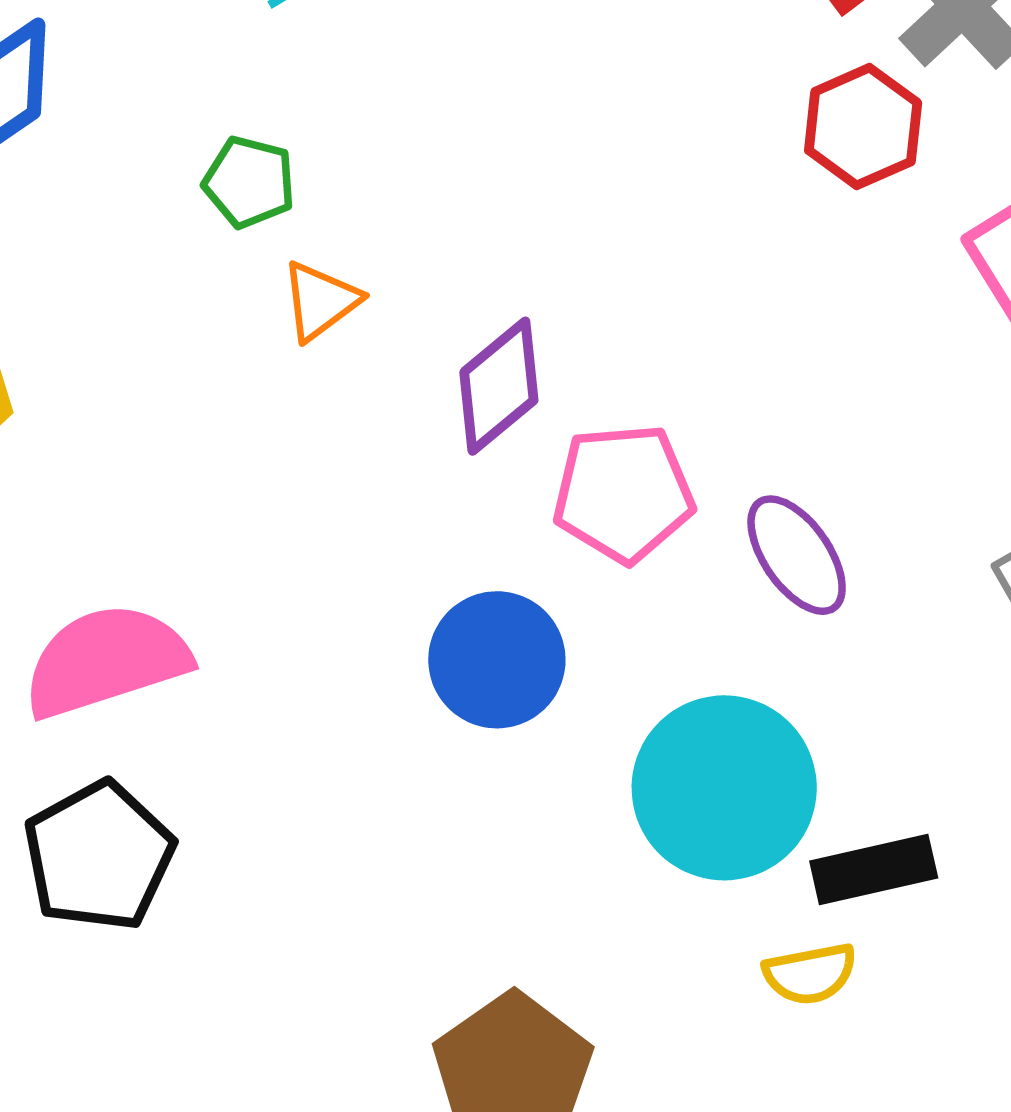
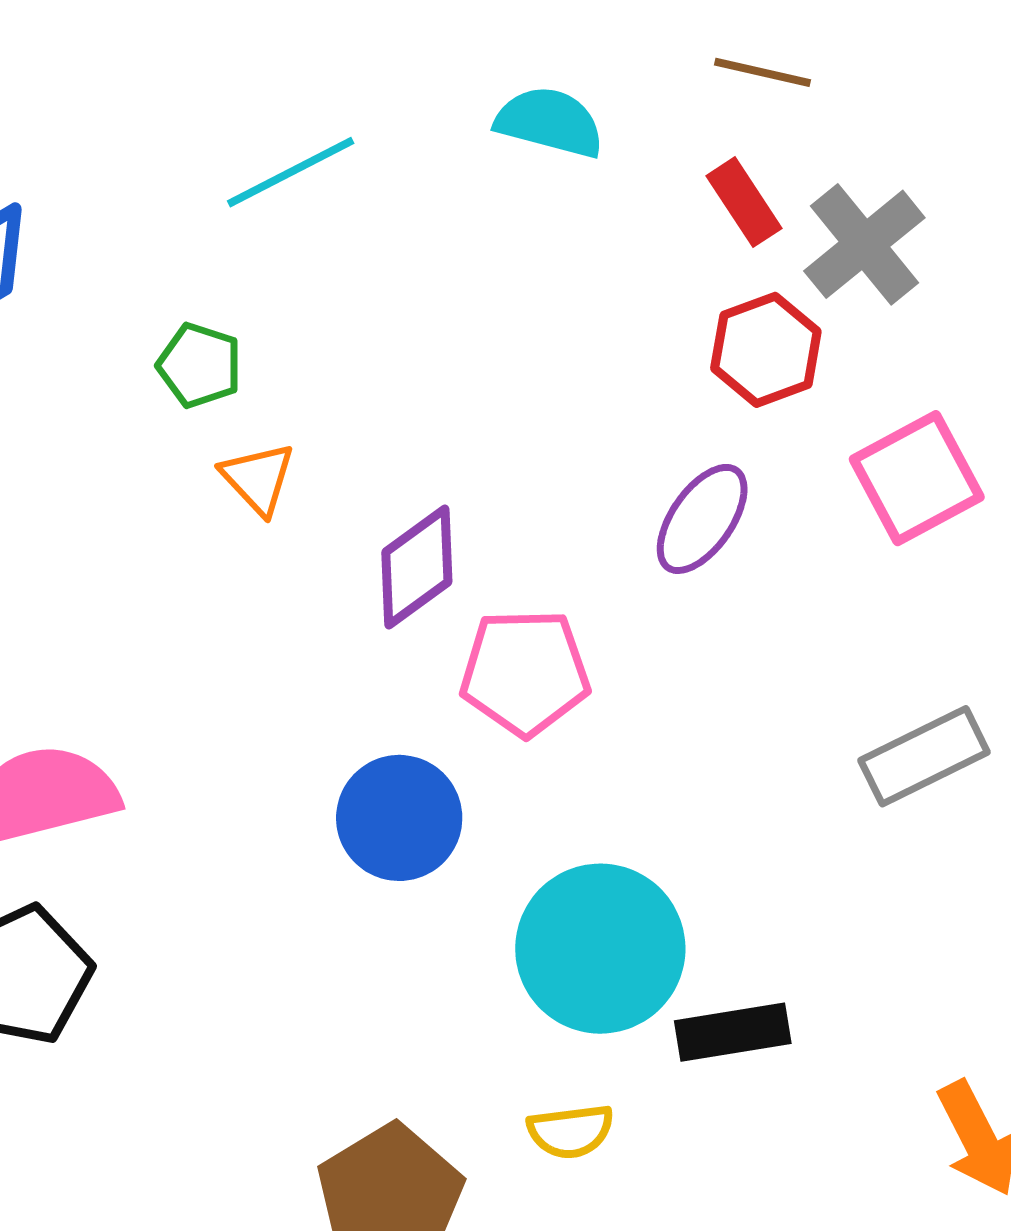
orange triangle: (320, 301) -> (258, 478), turned -40
purple ellipse: (797, 555) -> (702, 519), moved, turned 66
yellow semicircle: (810, 974) -> (571, 1131), moved

